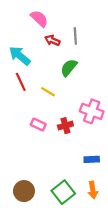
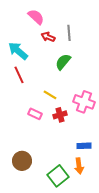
yellow line: (48, 92) -> (50, 95), moved
orange arrow: (93, 190) -> (79, 166), moved
brown circle: (24, 191) -> (22, 161), moved

